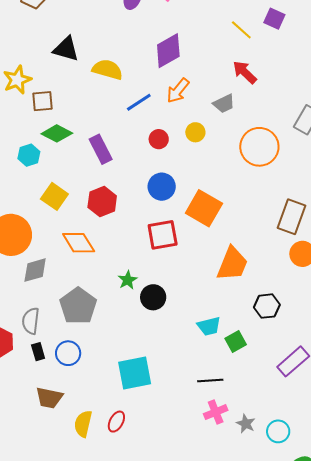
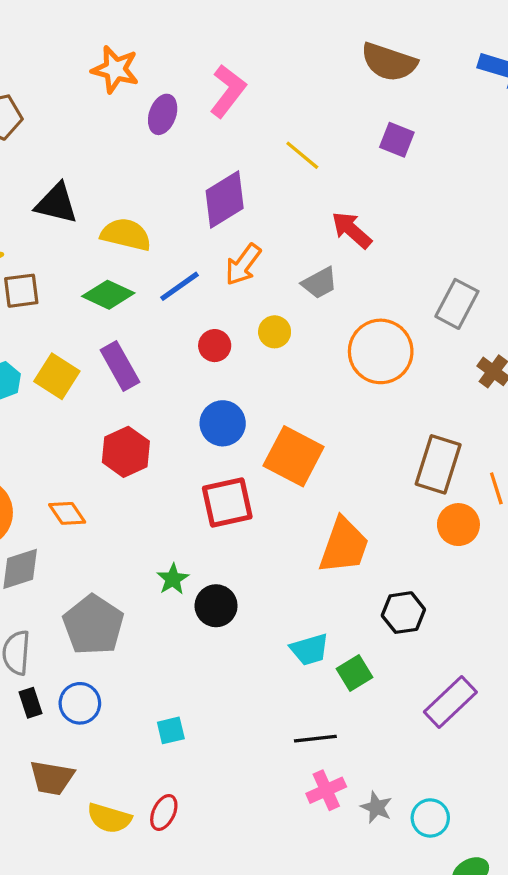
yellow line: (241, 30) -> (302, 155), moved
green diamond: (57, 133) -> (108, 295), moved
yellow square: (54, 196) -> (57, 376), moved
orange diamond: (79, 243) -> (67, 513), moved, size x0.7
cyan square: (135, 373) -> (171, 730), moved, size x0.5
yellow semicircle: (83, 424) -> (109, 818), turned -84

